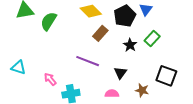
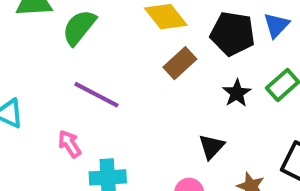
black pentagon: (125, 16) -> (233, 34), turned 30
purple line: (88, 61) -> (96, 95), moved

